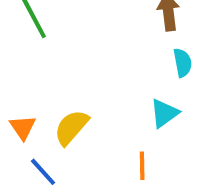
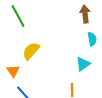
yellow semicircle: (71, 127) -> (31, 51), moved

